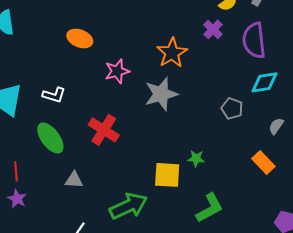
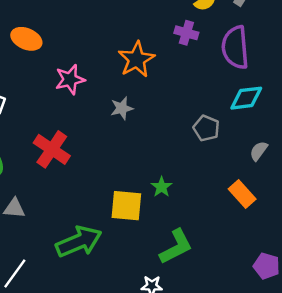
purple cross: (213, 29) -> (186, 33), turned -30
gray star: (161, 94) -> (122, 108), size x0.6
green star: (196, 158) -> (162, 187), turned 30

